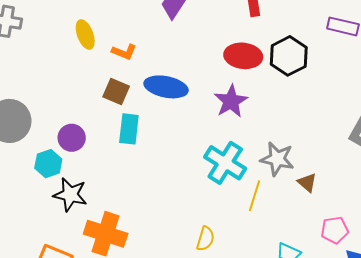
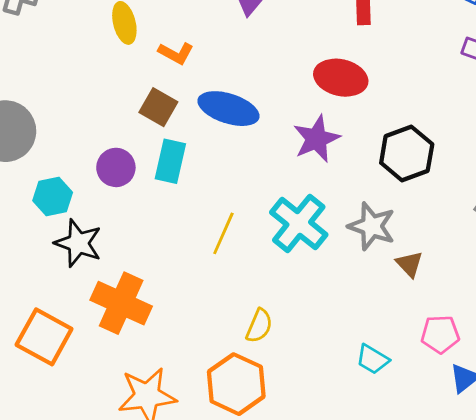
black hexagon: (289, 56) -> (407, 154), moved
purple circle: (72, 138) -> (116, 167), moved
yellow line: (255, 196) -> (223, 233), moved

